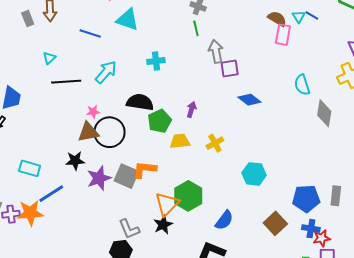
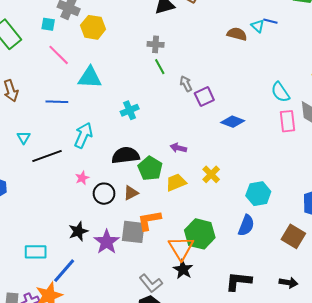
pink rectangle: (283, 35) -> (288, 121), moved
gray arrow: (216, 51) -> (186, 84), size x0.7
purple arrow: (191, 110) -> (178, 148), turned -77
brown triangle: (88, 132) -> (131, 193), moved, size x0.7
black circle: (109, 132) -> (104, 194), size x0.7
blue semicircle: (224, 220) -> (246, 225), moved

